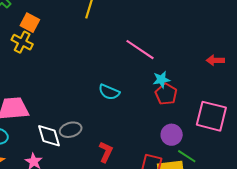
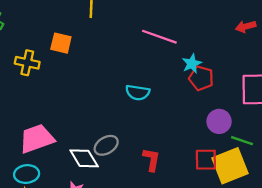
orange square: (30, 23) -> (61, 43), moved

